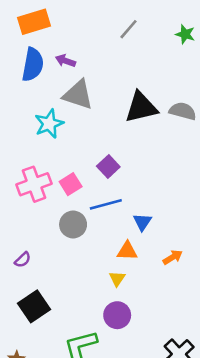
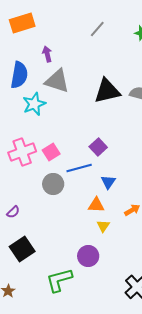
purple arrow: (66, 61) -> (47, 54), turned 56
blue semicircle: (33, 64) -> (19, 75), moved
purple square: (108, 167) -> (98, 147), moved
yellow triangle: (117, 279) -> (103, 226), moved

